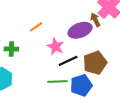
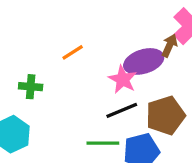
brown arrow: (95, 20) -> (169, 46), turned 48
pink star: (56, 46) -> (123, 79), moved

